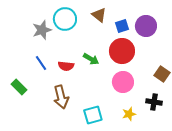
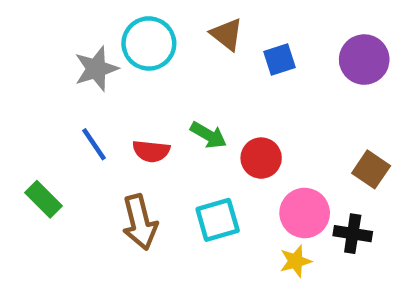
purple circle: (146, 26) -> (364, 60), moved
red circle: (122, 51) -> (261, 158), moved, size x0.7
pink circle: (123, 82) -> (305, 213), moved
cyan square: (93, 115) -> (218, 220), moved

